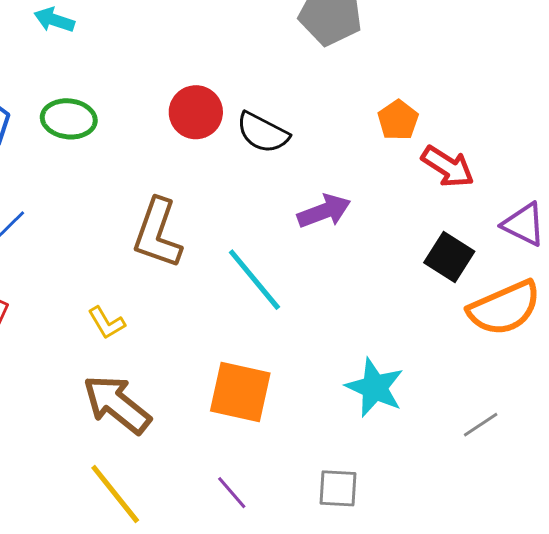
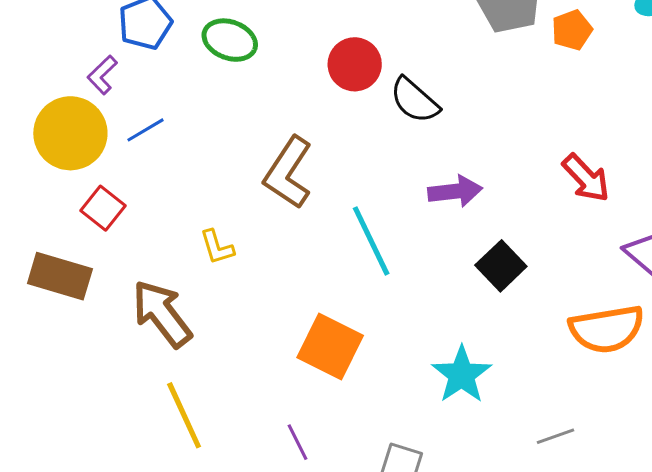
orange pentagon: (398, 120) -> (572, 30), moved
black square: (449, 257) -> (501, 266), moved
brown arrow: (117, 404) -> (162, 314), moved

